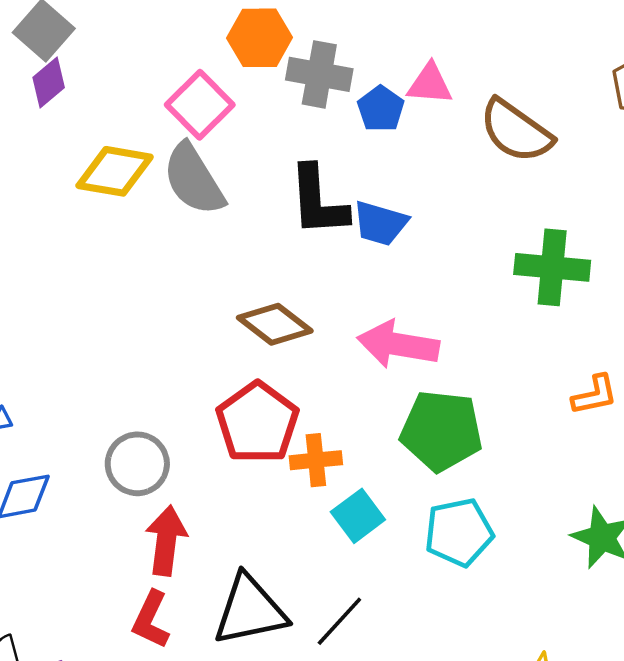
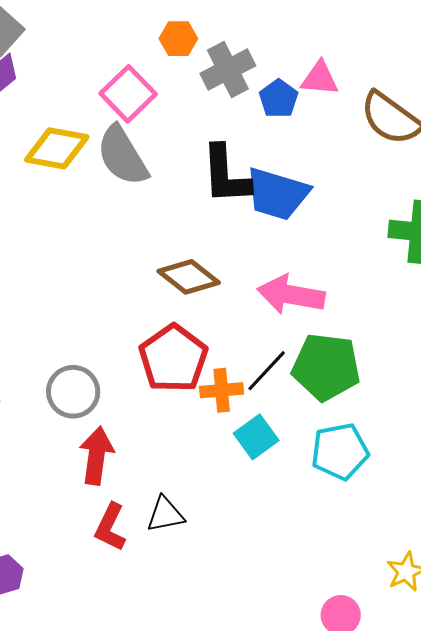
orange hexagon: (259, 38) -> (178, 39), size x0.7
gray cross: (319, 74) -> (228, 70), turned -38
blue trapezoid: (380, 223) -> (277, 194), size x1.4
black triangle: (250, 610) -> (165, 514), size x0.6
red L-shape: (151, 620) -> (110, 527), moved
black line: (339, 621) -> (267, 371), moved

